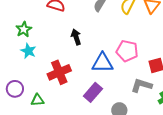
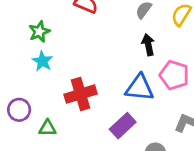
black arrow: (76, 37) -> (148, 45), moved

